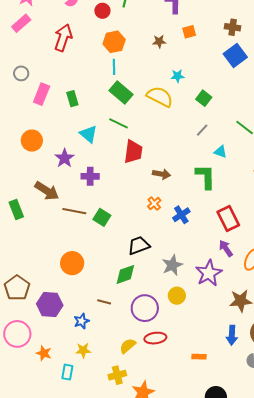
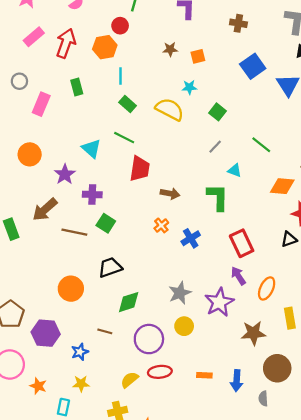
red circle: (102, 11) -> (120, 26), moved
pink rectangle: (21, 23) -> (34, 37), moved
brown cross: (233, 27) -> (238, 23), moved
orange square: (189, 32) -> (198, 56), moved
orange hexagon: (114, 42) -> (105, 47), moved
green rectangle: (121, 93) -> (128, 104), size x0.7
green rectangle: (72, 99) -> (77, 87), moved
brown arrow: (47, 191) -> (45, 209), turned 105
green square: (102, 217) -> (106, 223), moved
black trapezoid: (139, 245) -> (110, 267), moved
blue arrow: (232, 335) -> (237, 381), moved
orange rectangle: (199, 357) -> (204, 375), moved

